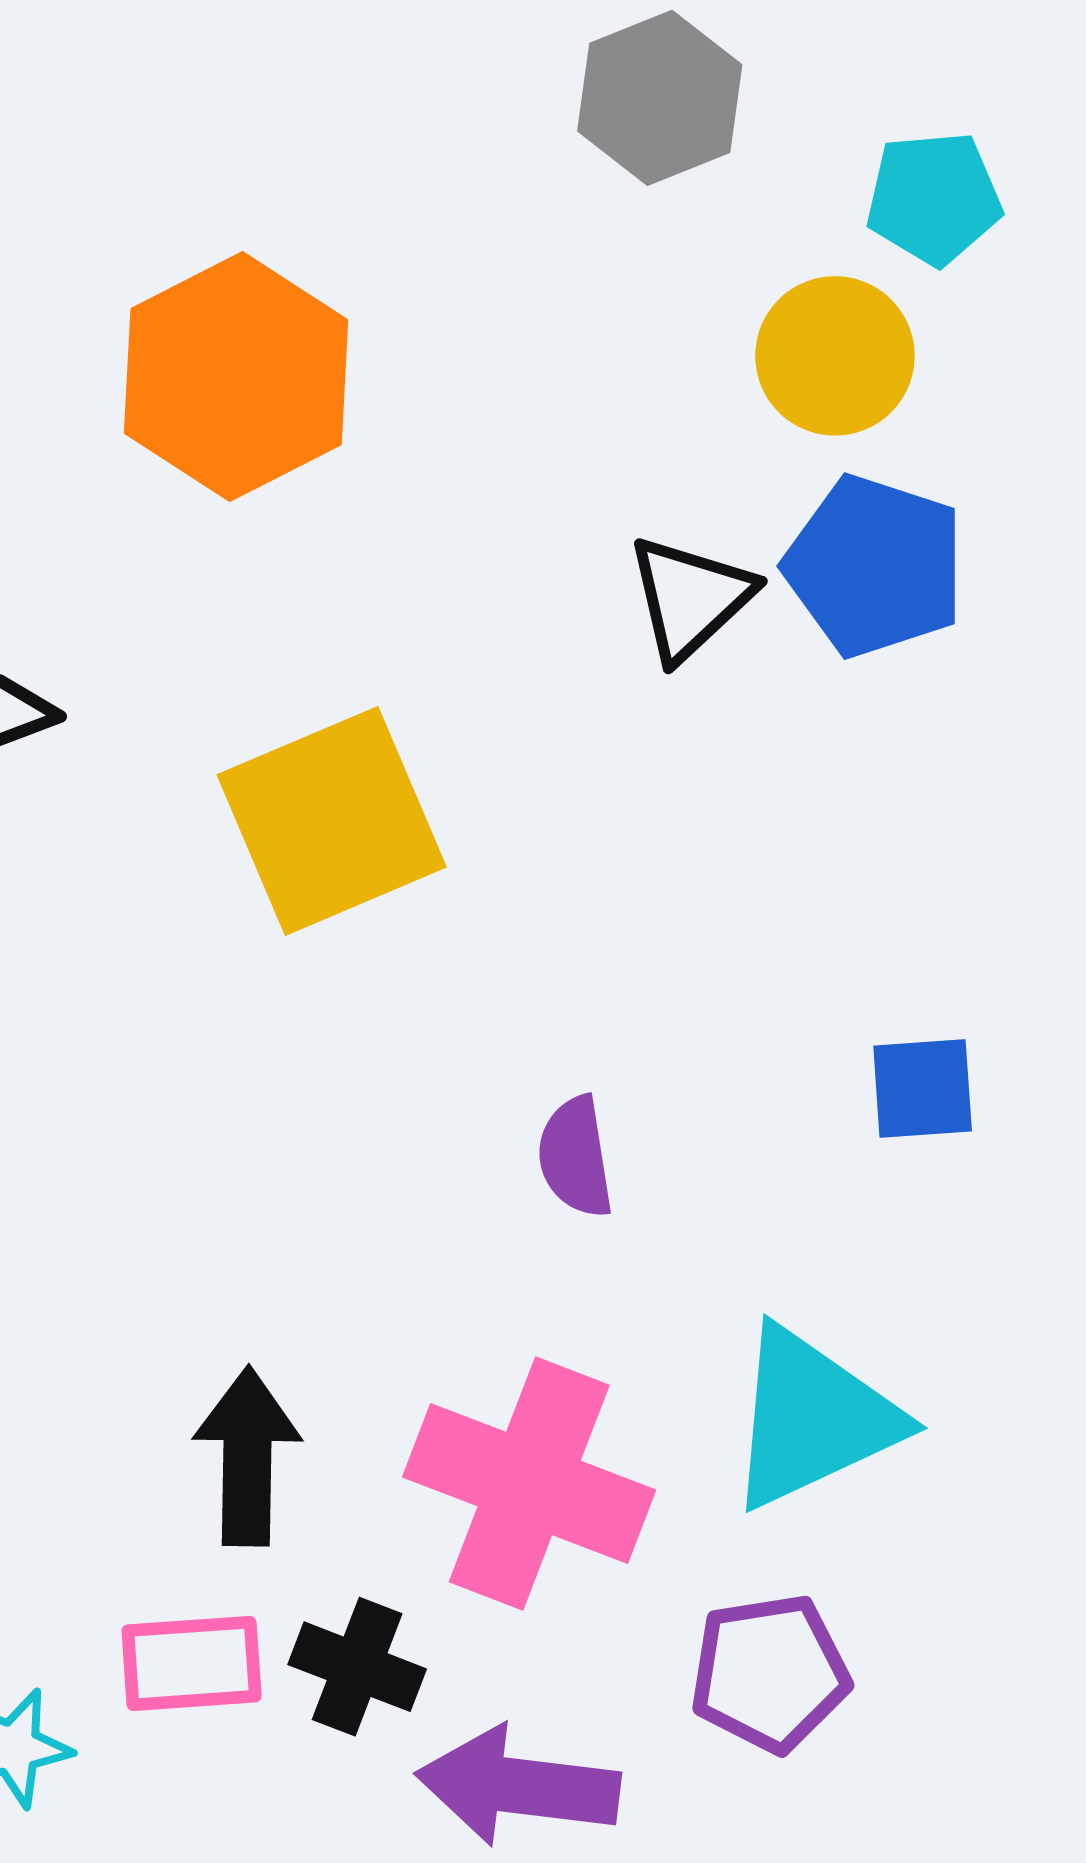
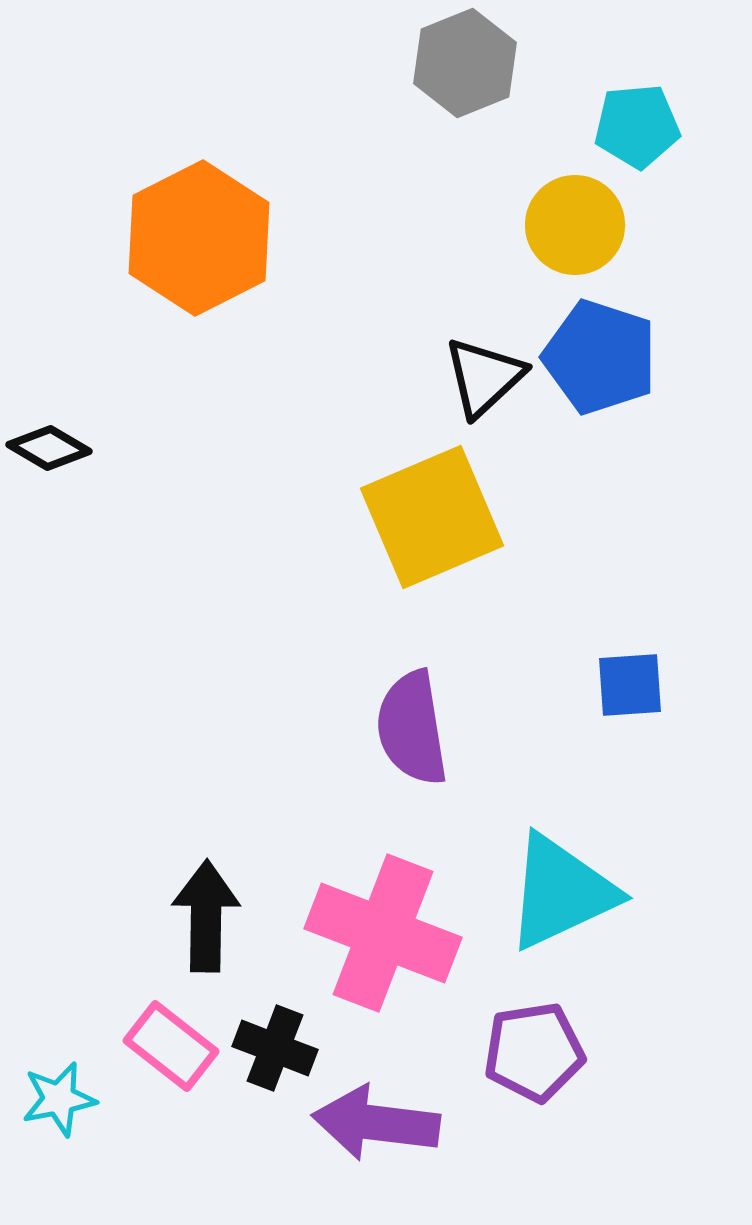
yellow square: (332, 821) -> (432, 517), moved
purple semicircle: (575, 1157) -> (412, 728), size x1.5
pink rectangle: (192, 1663) -> (171, 1046), turned 42

